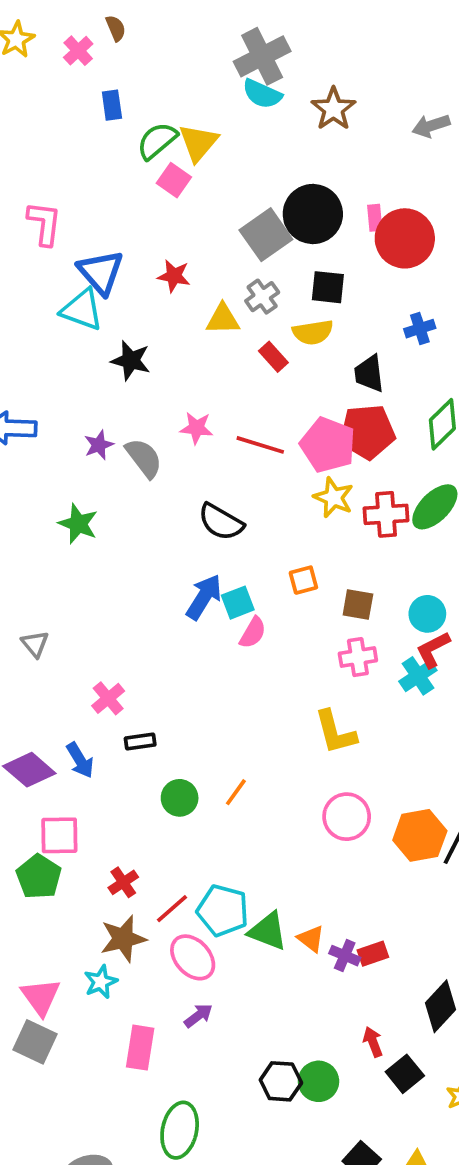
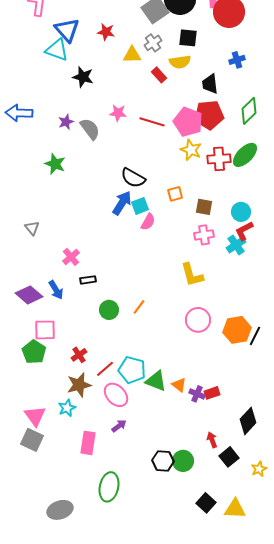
black semicircle: (221, 522) -> (133, 178), moved

